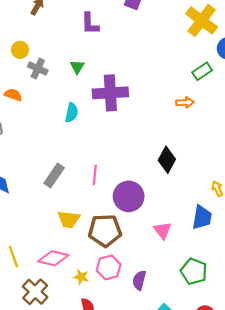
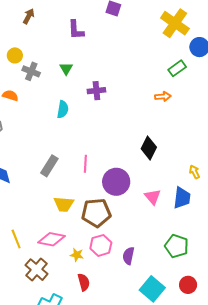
purple cross: (110, 93) -> (96, 91), size x0.6
pink triangle: (163, 230) -> (153, 197), moved

